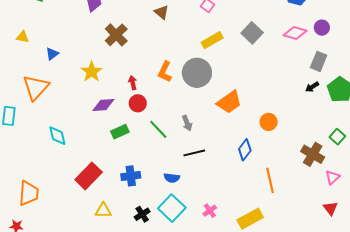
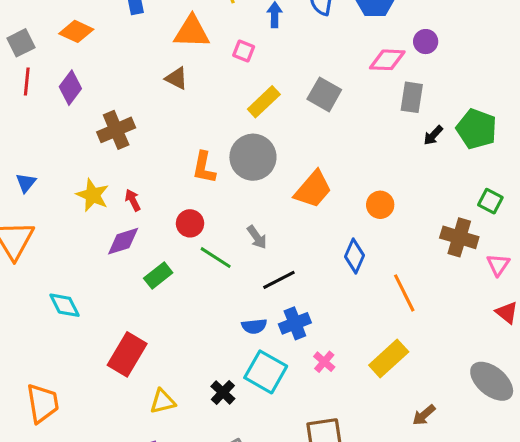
gray square: (252, 33) -> (324, 94), moved
brown cross: (116, 35) -> (116, 130), turned 35
gray rectangle: (319, 61) -> (412, 97), moved
red arrow: (133, 83) -> (133, 200), moved
red circle: (138, 103) -> (190, 223), moved
blue cross: (131, 176) -> (295, 323), moved

